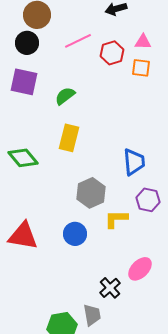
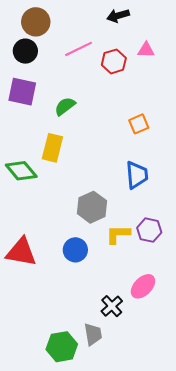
orange square: (141, 68) -> (139, 124), moved, turned -30
yellow rectangle: (69, 138) -> (52, 148), moved
purple hexagon: (148, 200) -> (149, 230), moved

